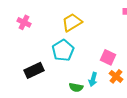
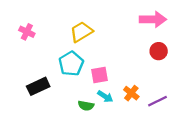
pink square: (108, 57) -> (100, 75), moved, turned -35
cyan arrow: (93, 79) -> (105, 97), turned -72

